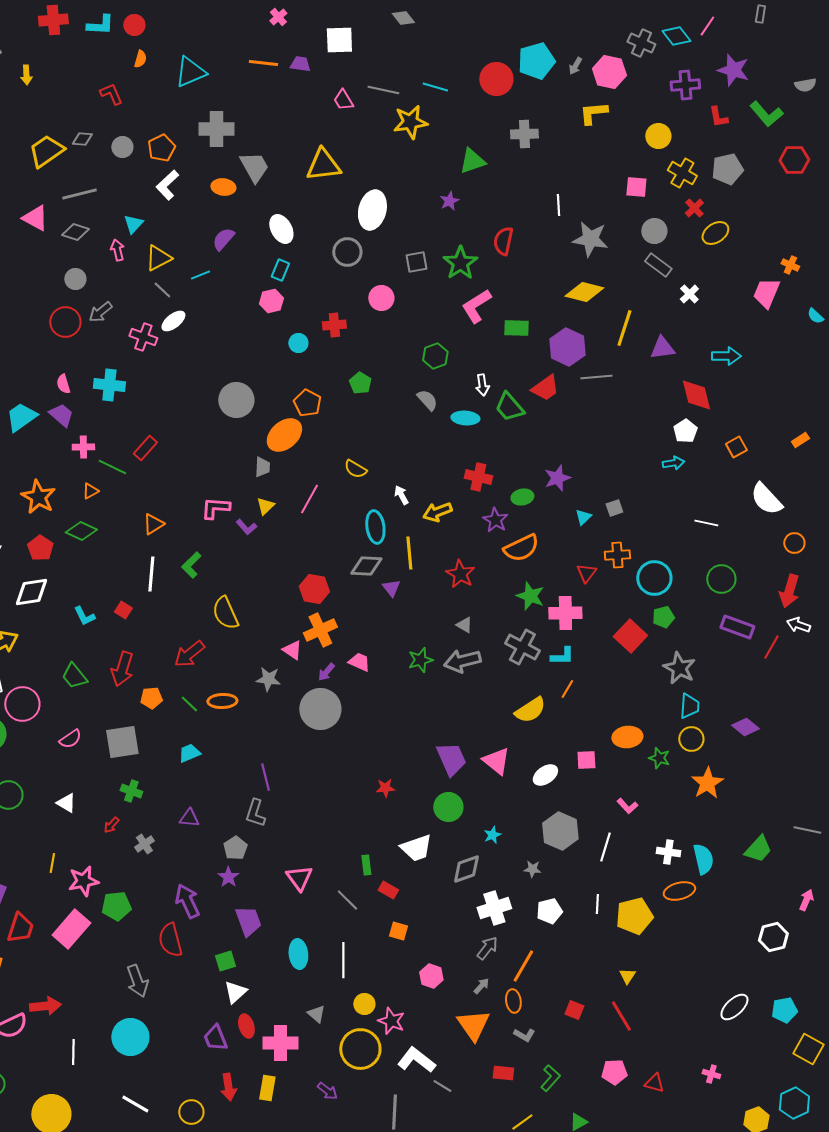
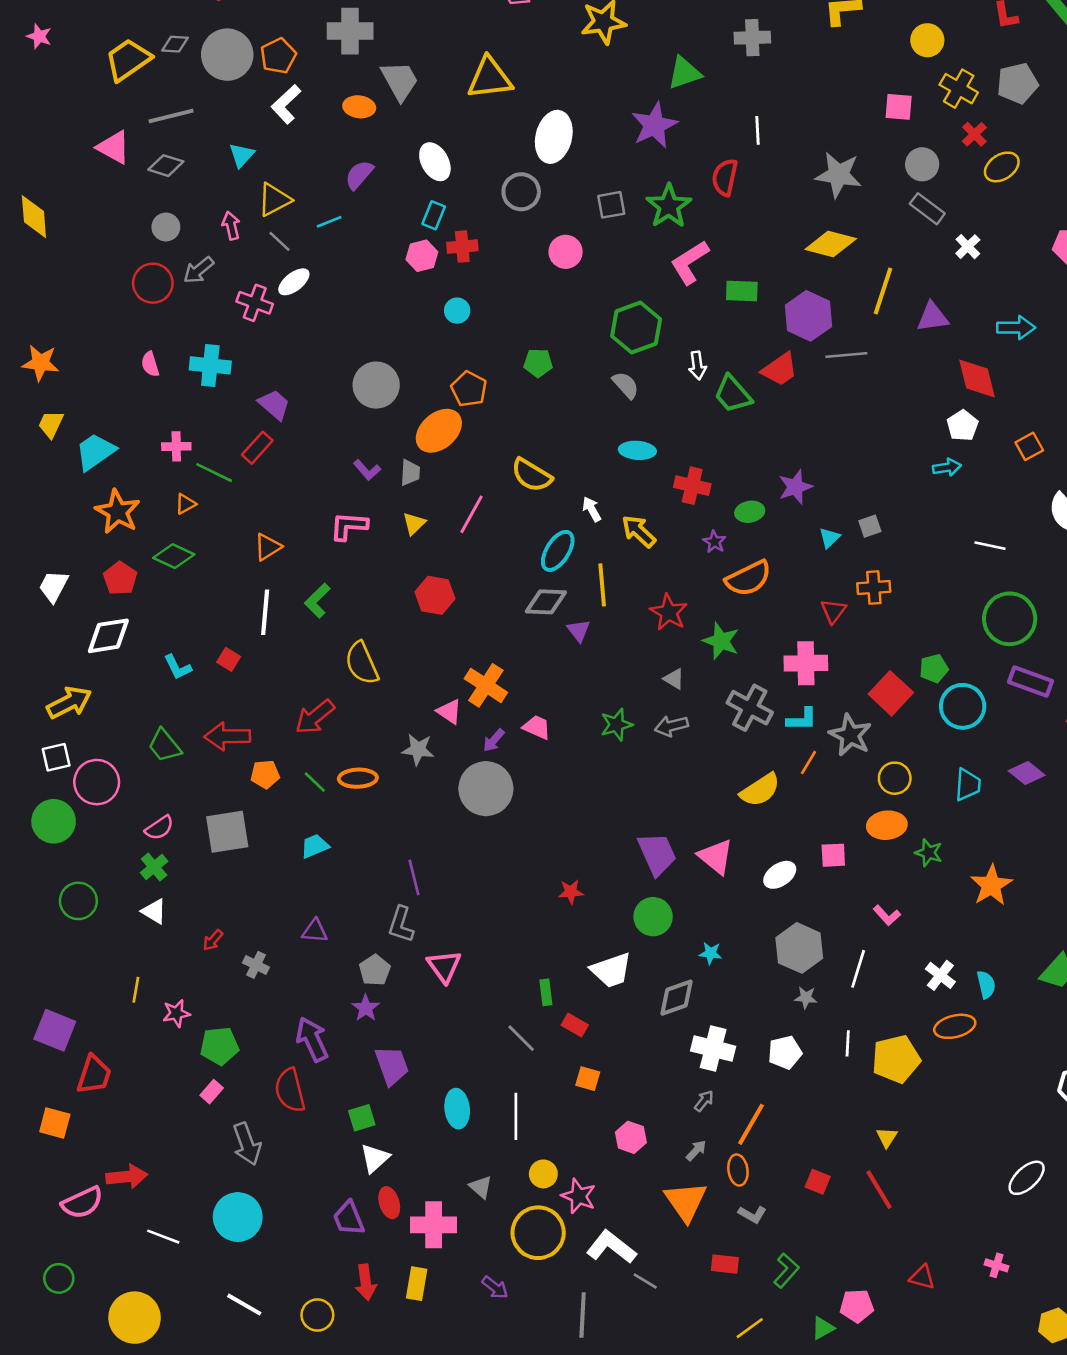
gray circle: (122, 147) -> (227, 55), size x1.8
purple star: (449, 201) -> (654, 125), size x1.8
white line: (558, 205) -> (758, 130), moved
pink arrow: (117, 250) -> (231, 226), moved
red cross: (334, 325) -> (462, 247), moved
green hexagon: (435, 356) -> (636, 328), size x1.5
green pentagon: (360, 383) -> (538, 363), turned -30
purple trapezoid: (61, 415) -> (274, 405), moved
cyan trapezoid: (21, 417) -> (95, 452), moved
cyan ellipse: (465, 418) -> (637, 450), moved
yellow semicircle: (355, 469) -> (532, 475), size x1.4
yellow arrow: (437, 512) -> (639, 531), turned 64
purple star: (495, 520) -> (714, 542), size x0.7
purple L-shape: (246, 527) -> (367, 470), moved
cyan ellipse: (375, 527) -> (558, 551), turned 40
cyan circle: (654, 578) -> (963, 706), moved
green circle: (721, 579) -> (1010, 619), size x1.4
red hexagon: (314, 589) -> (435, 595), moved
green star: (530, 596) -> (721, 641), moved
orange cross: (320, 630) -> (486, 685), turned -32
gray arrow: (462, 661) -> (671, 726), size x0.7
gray star: (679, 668) -> (850, 735), moved
red arrow: (122, 669) -> (227, 736), turned 72
purple diamond: (745, 727) -> (1027, 773), moved
yellow circle: (691, 739) -> (895, 778), moved
green cross: (131, 791) -> (154, 867), moved, turned 30
cyan star: (492, 835) -> (711, 953), turned 30
gray cross: (144, 844) -> (256, 965), turned -30
white cross: (668, 852) -> (940, 975), turned 30
cyan semicircle: (703, 859) -> (986, 985), size x0.7
gray star: (532, 869) -> (806, 998), moved
pink triangle: (299, 878) -> (444, 966), moved
pink star: (83, 881) -> (176, 1013), size x0.7
white cross: (494, 908) -> (713, 1049), turned 32
pink rectangle: (71, 929) -> (212, 1092), moved, size x0.5
gray arrow: (487, 948) -> (704, 1101), size x0.7
white line: (73, 1052) -> (163, 1237), turned -70
pink pentagon: (614, 1072) -> (857, 1306), moved

